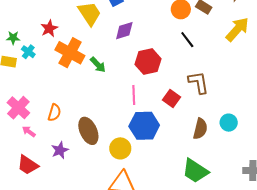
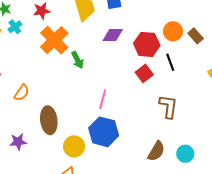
red hexagon: (148, 62) -> (147, 44), moved
red square: (172, 99) -> (144, 73), moved
purple star: (60, 150) -> (18, 142), moved

